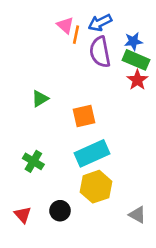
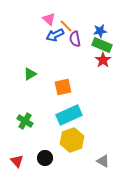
blue arrow: (100, 23) -> (55, 35), moved
orange line: (76, 35) -> (66, 26), moved, turned -56
purple semicircle: (100, 52) -> (75, 39), size x0.7

